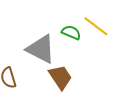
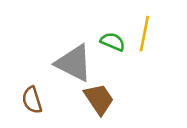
yellow line: (96, 26) -> (144, 34), turned 64

